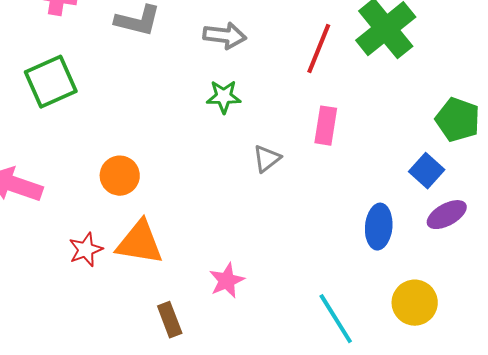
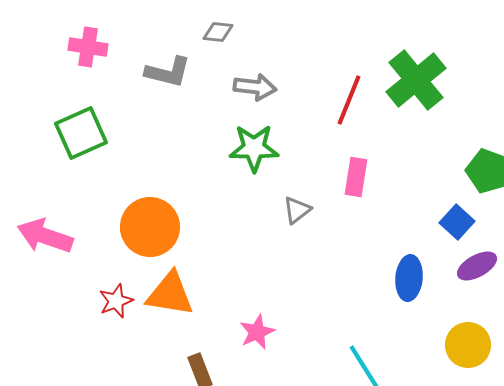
green star: (224, 97) -> (254, 148), size x1.4
orange circle: (120, 176) -> (150, 227), size x1.5
yellow circle: (415, 303) -> (468, 345), moved

